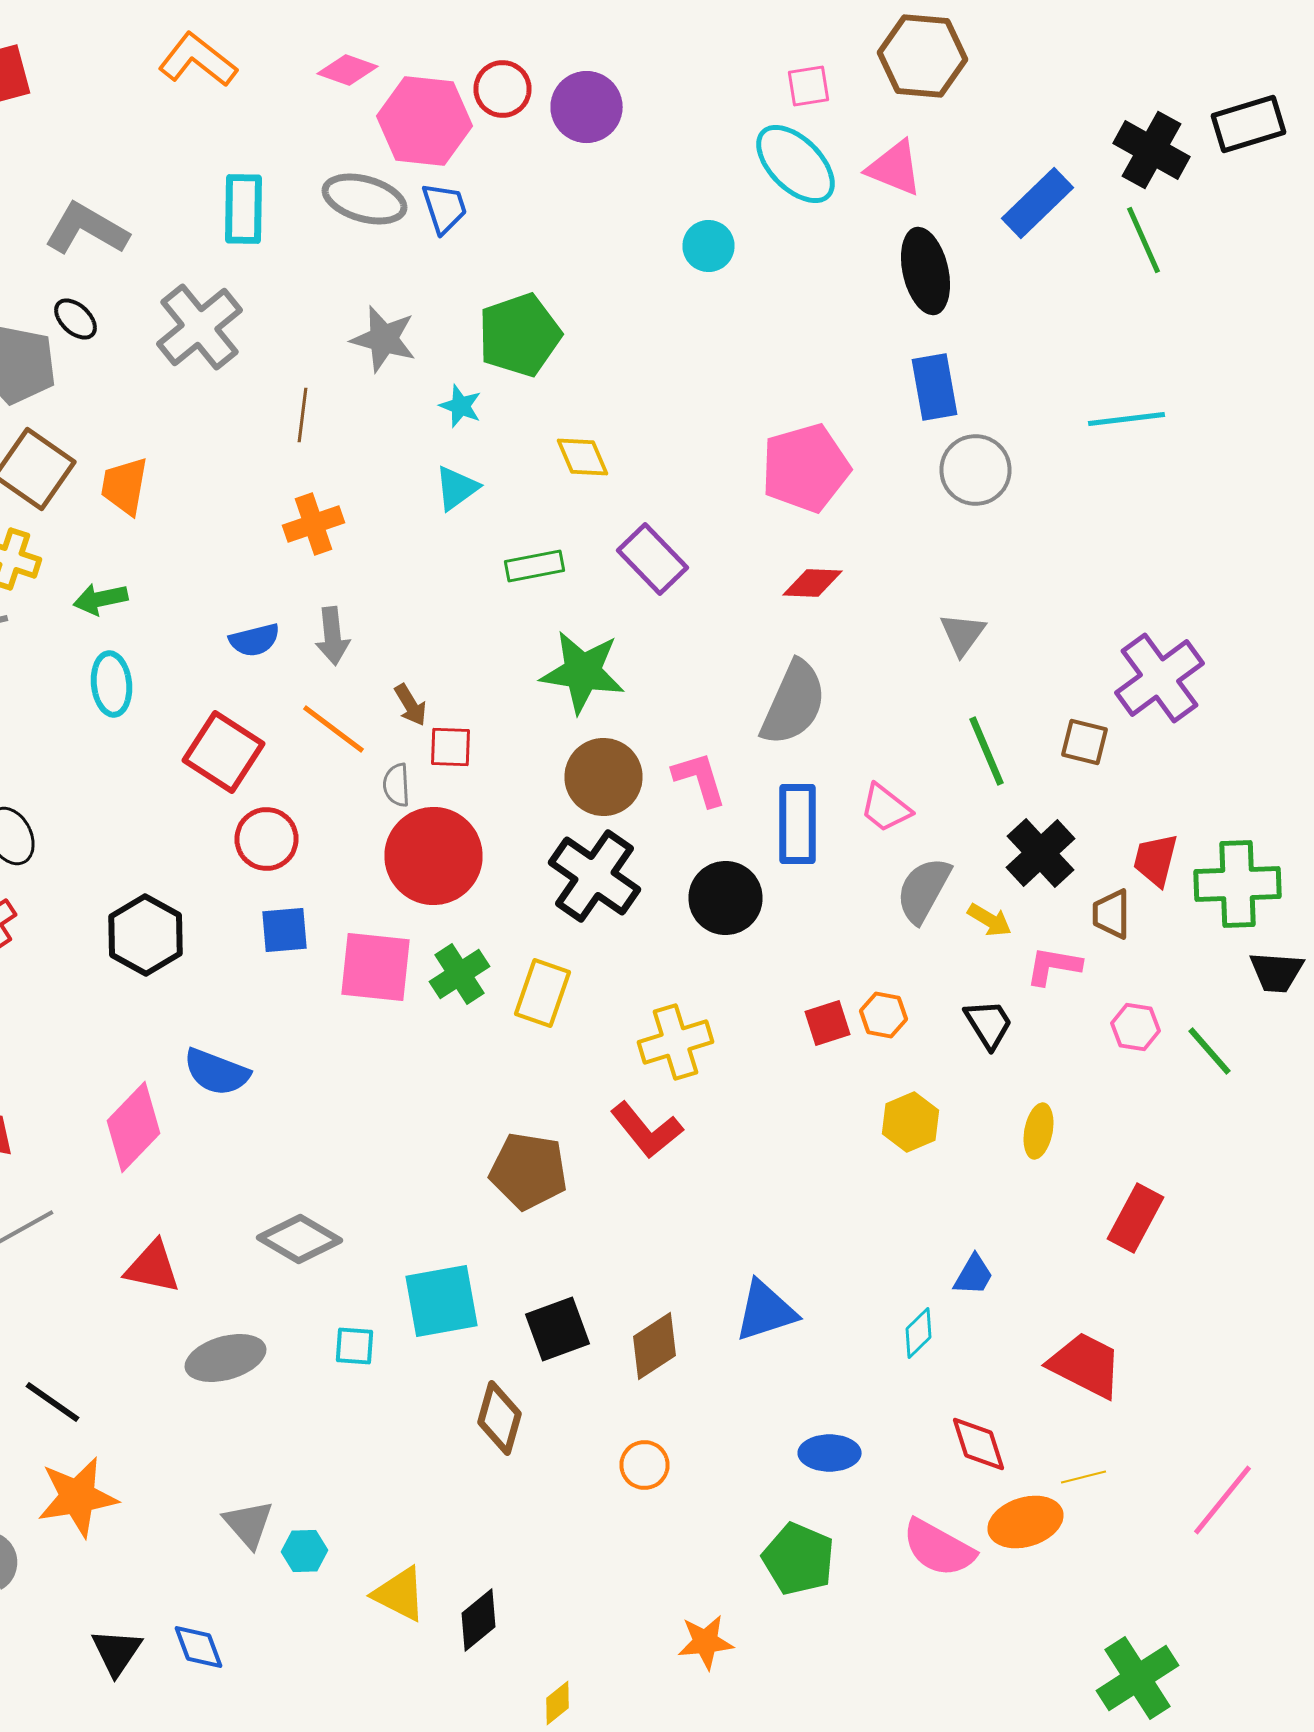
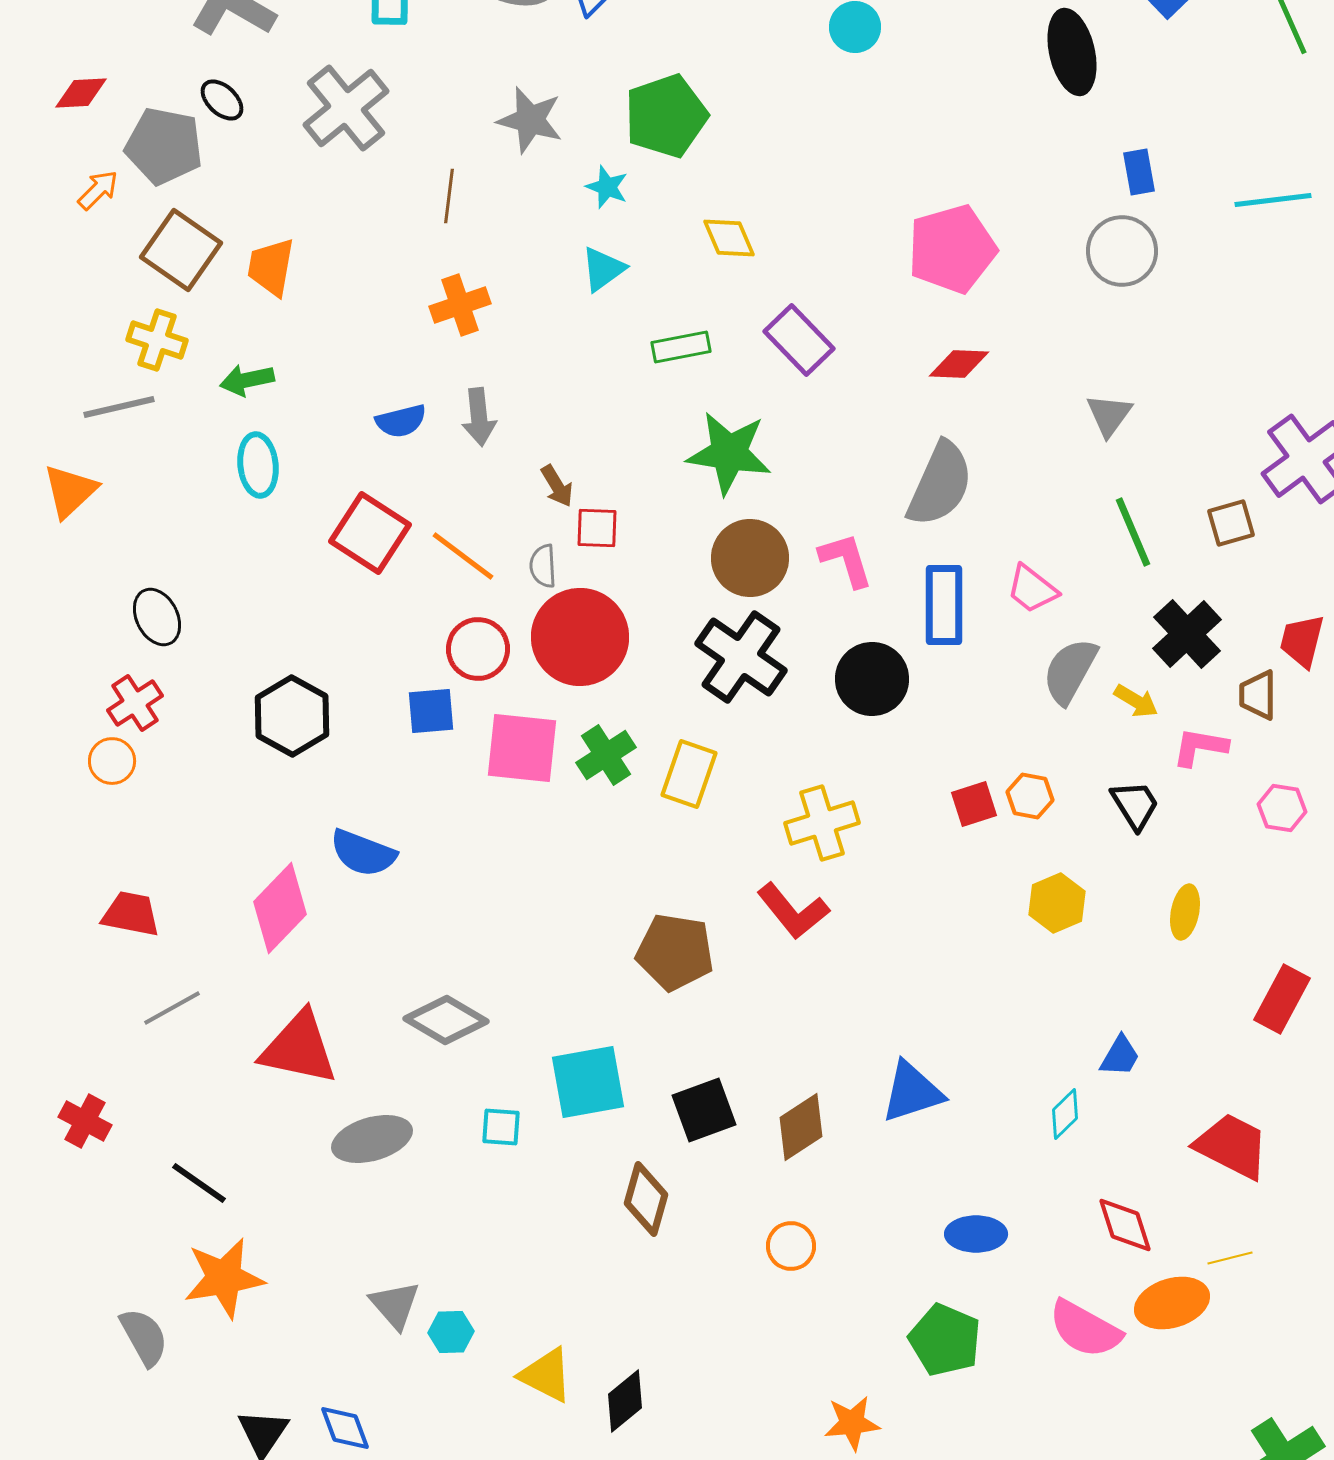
blue rectangle: (934, 387) -> (1139, 172), moved, size x0.7
orange line: (334, 729) -> (463, 556), moved
brown square: (1084, 742) -> (1231, 523), turned -30
red circle: (266, 839) -> (478, 649), moved
red triangle: (152, 1267) -> (299, 1048), size x1.4

